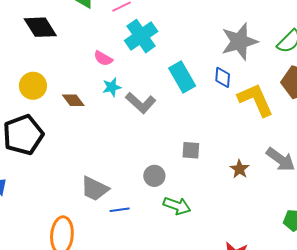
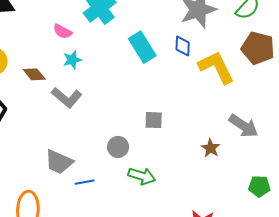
gray L-shape: (141, 103) -> (67, 97), moved
brown star: (239, 169) -> (211, 148), moved

